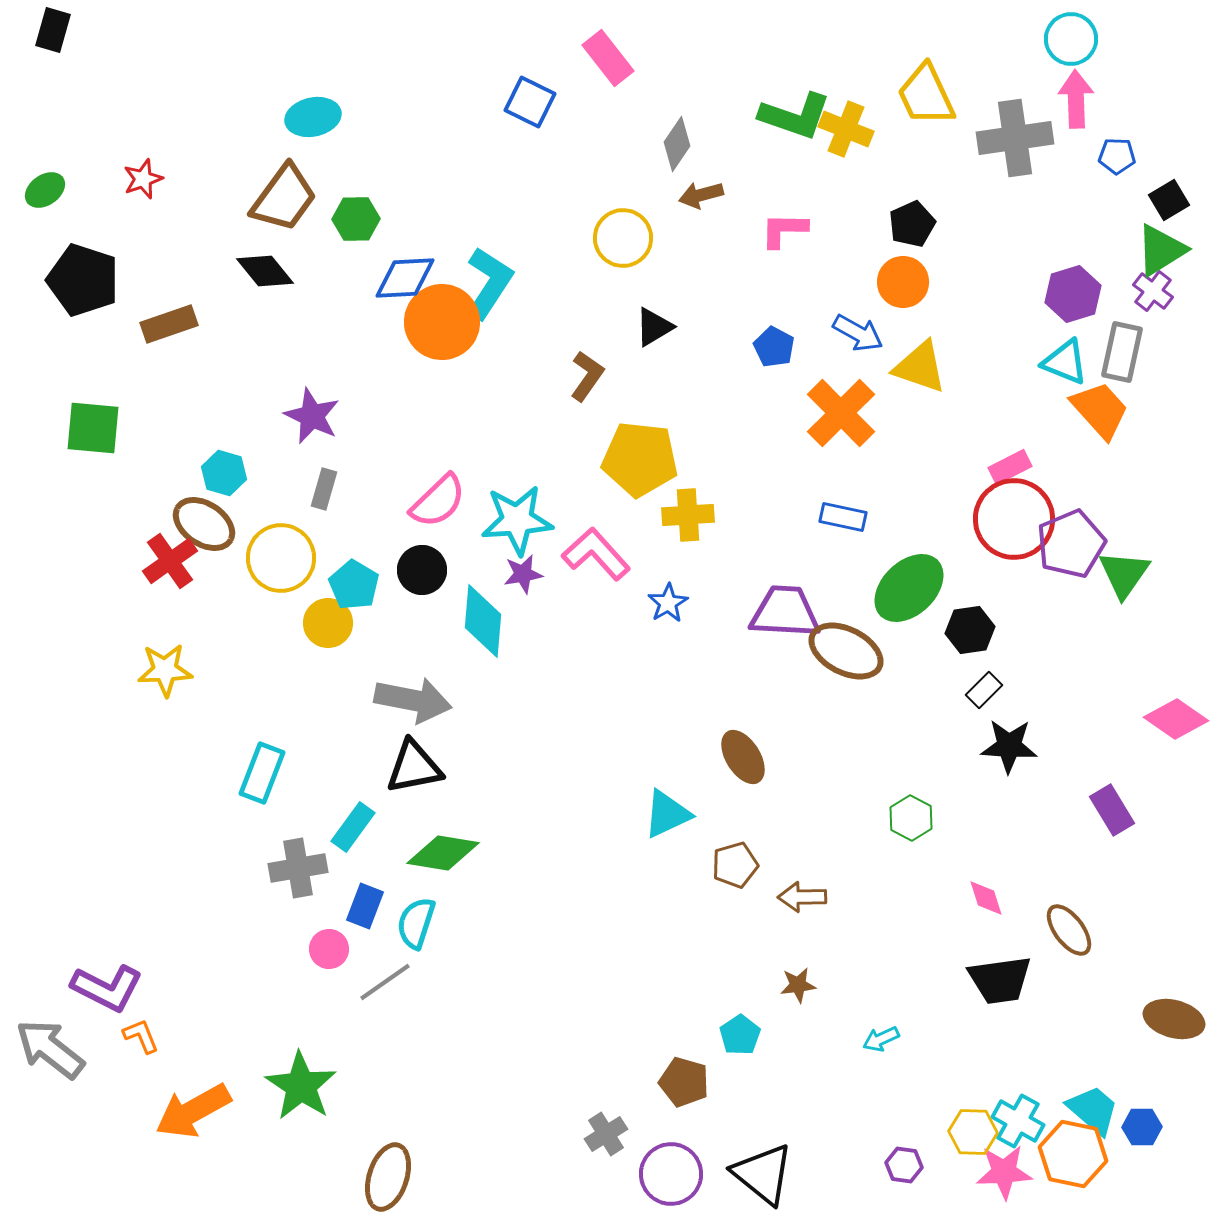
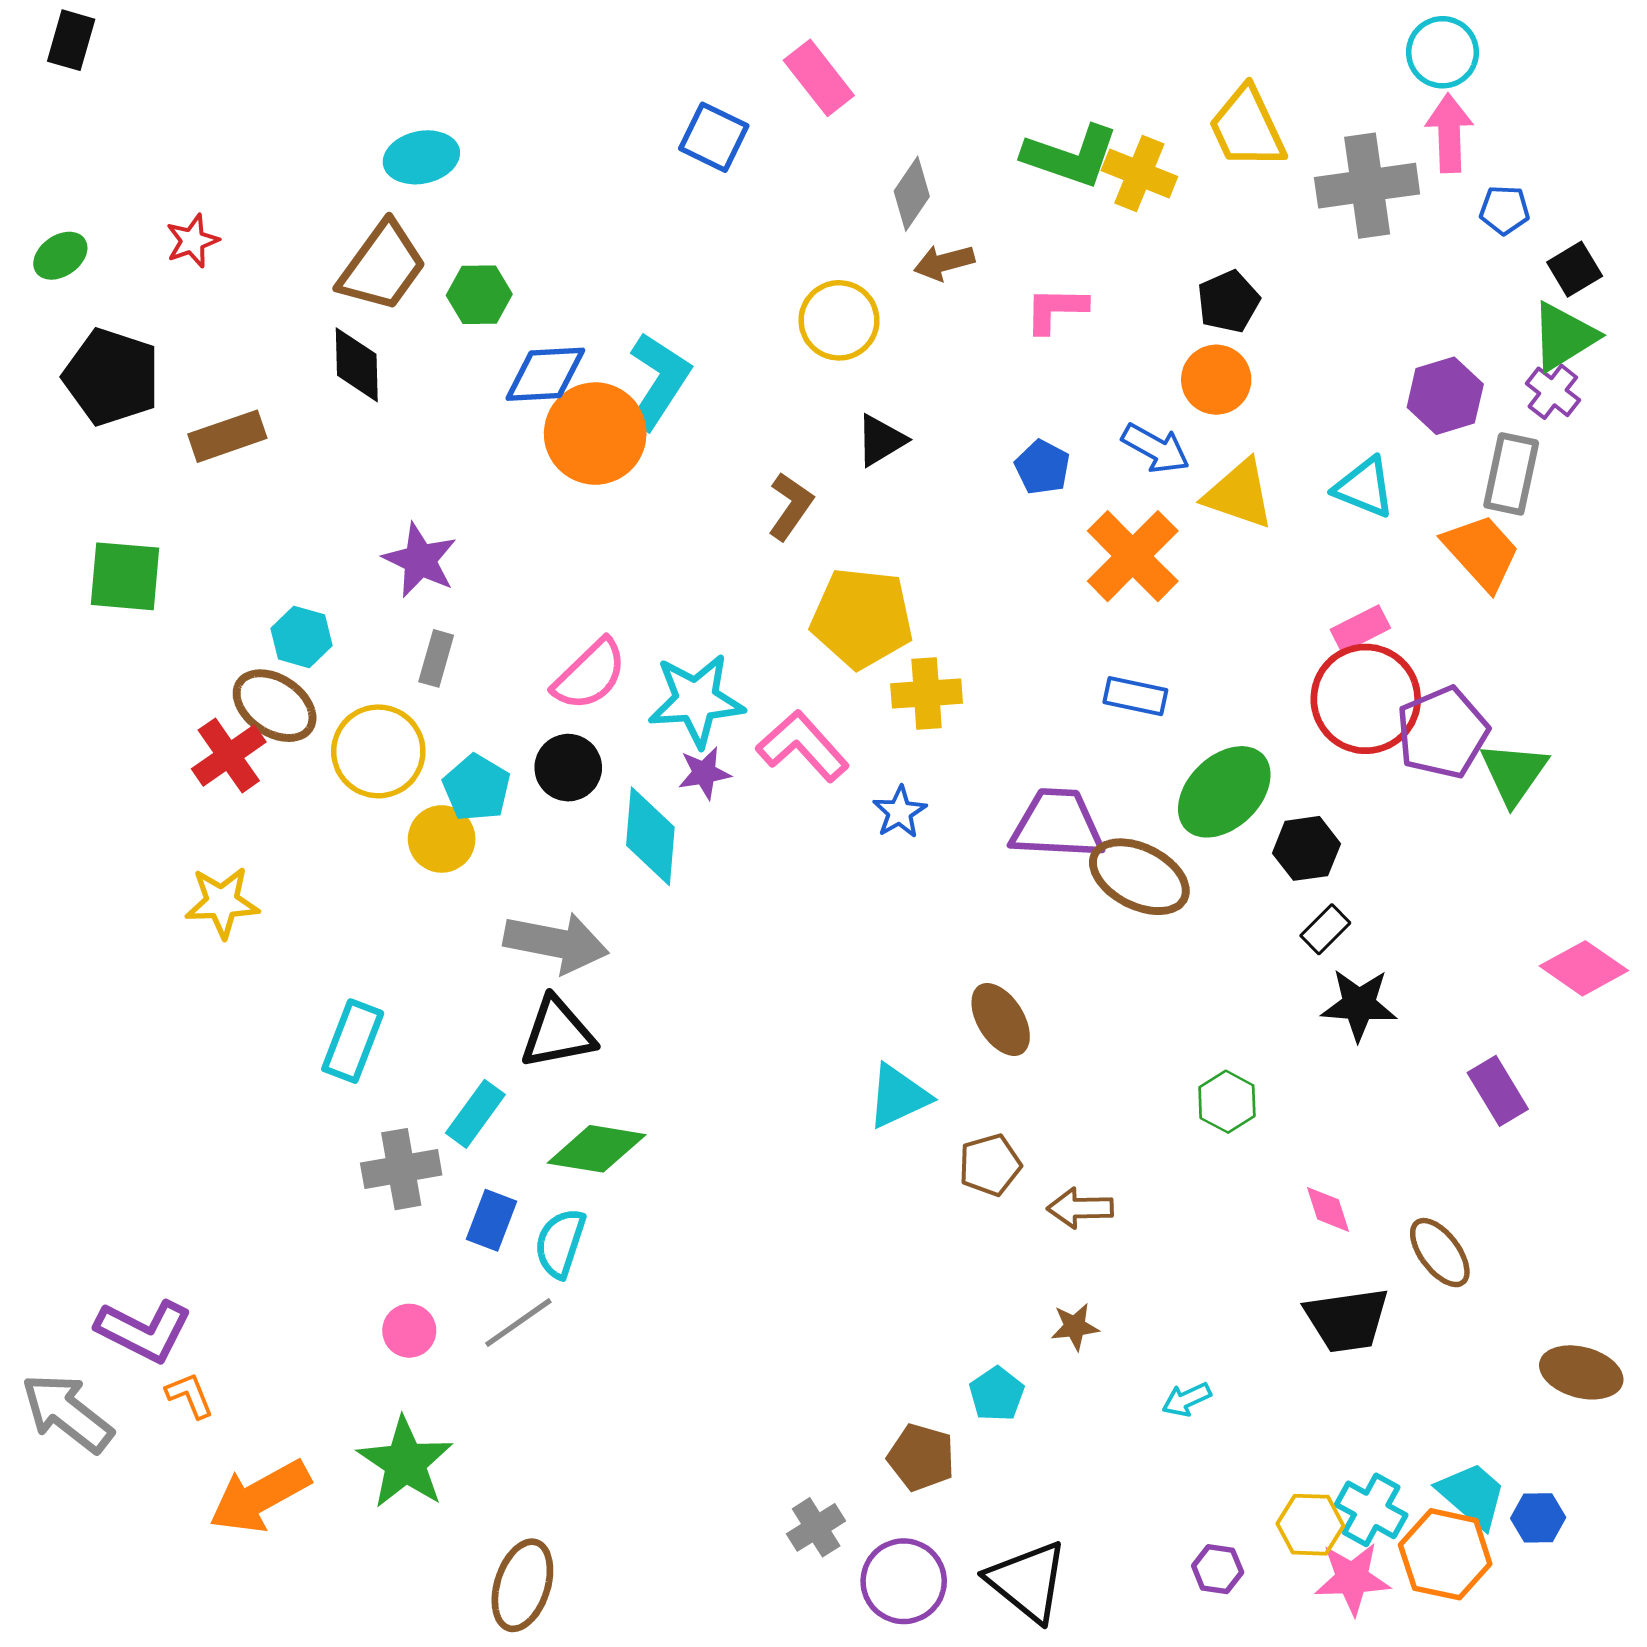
black diamond: (265, 271) -> (357, 365), turned 38
cyan triangle: (1065, 362) -> (1364, 487), moved
pink circle: (329, 949) -> (409, 1331), moved

